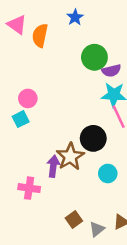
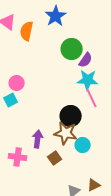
blue star: (75, 17) -> (56, 16), size x1.5
purple semicircle: (111, 71) -> (86, 60), turned -42
brown star: (70, 157) -> (66, 133), moved, turned -30
brown square: (74, 220) -> (55, 158), moved

